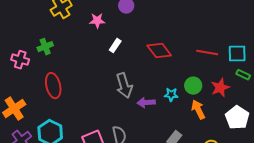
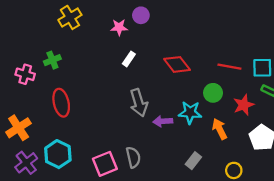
pink star: (97, 21) -> (119, 27), moved
green circle: (193, 86) -> (213, 93), moved
cyan star: (171, 95) -> (190, 113), size x1.5

